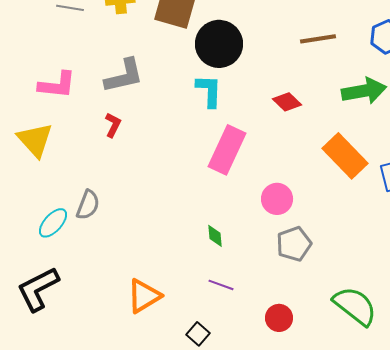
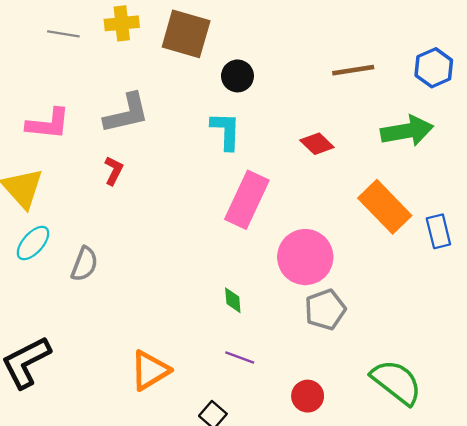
black circle: (219, 44) -> (237, 76), size x0.6
pink circle: (277, 199) -> (305, 257), size x1.5
cyan ellipse: (53, 223) -> (33, 243), moved

